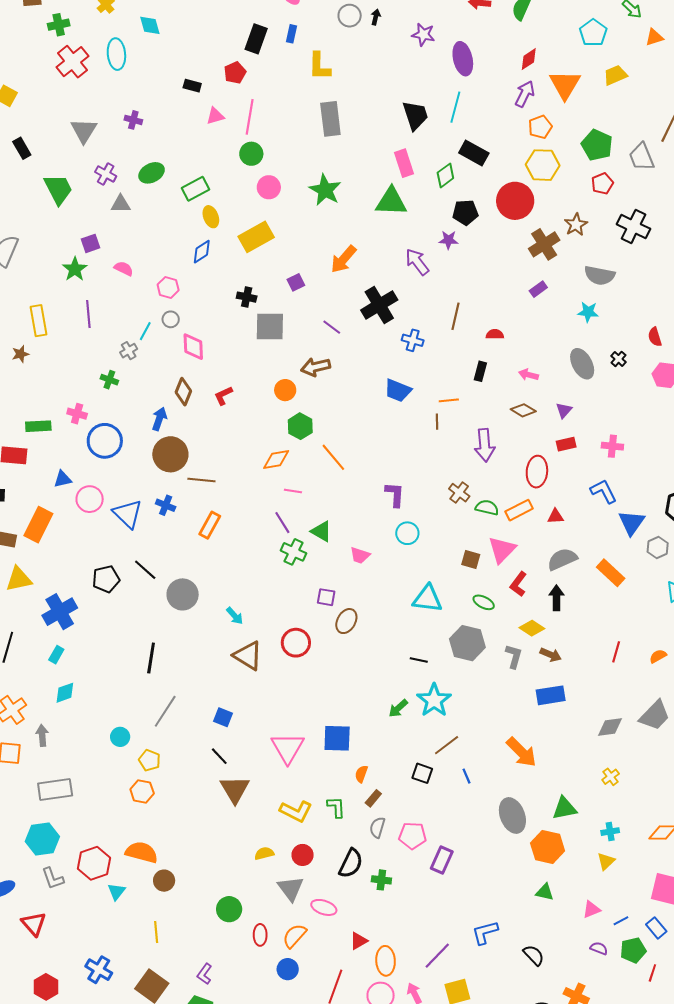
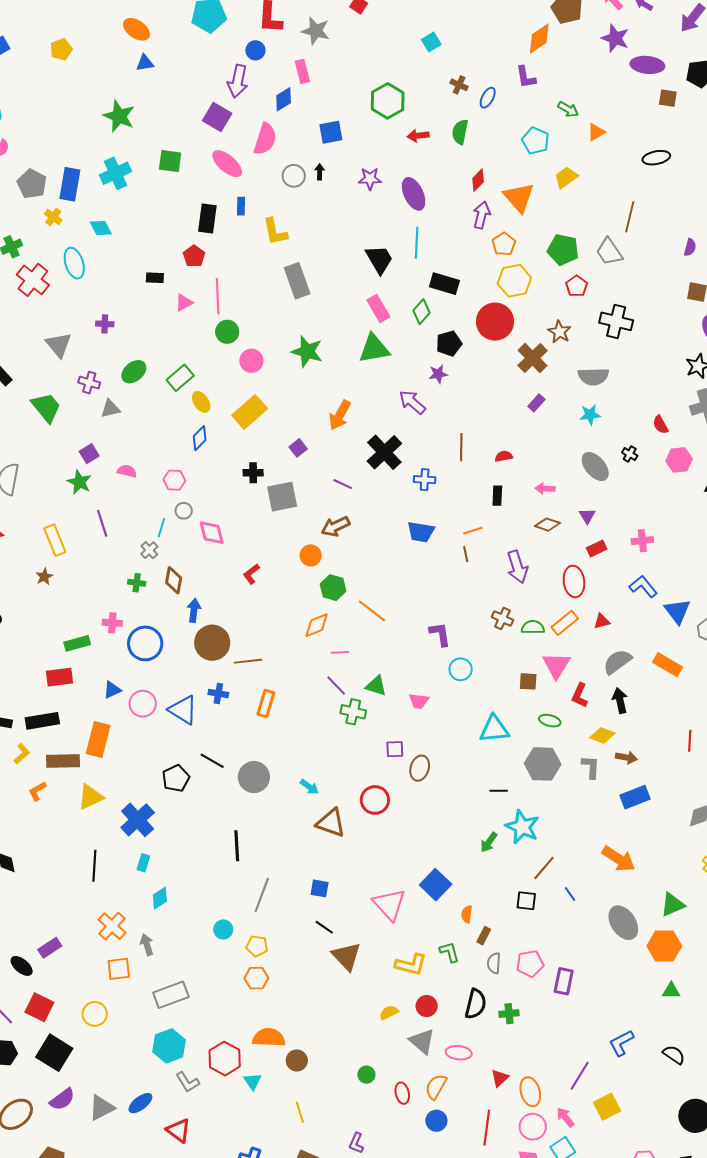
brown diamond: (183, 392) -> (174, 580), moved
blue square: (337, 738) -> (436, 885), turned -36
green circle: (229, 909) -> (366, 1075), size x0.7

